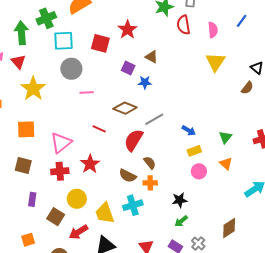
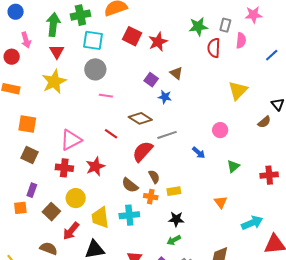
pink semicircle: (213, 30) -> (241, 40), moved
red square: (100, 43) -> (132, 36), moved
red triangle: (18, 62) -> (57, 52), moved
orange square: (26, 129) -> (27, 124), moved
yellow rectangle: (194, 151) -> (174, 191), moved
orange triangle: (226, 164) -> (221, 202), moved
pink circle: (199, 171) -> (220, 130), moved
red arrow: (79, 232) -> (71, 231), turned -30
orange square: (28, 240) -> (20, 208), moved

